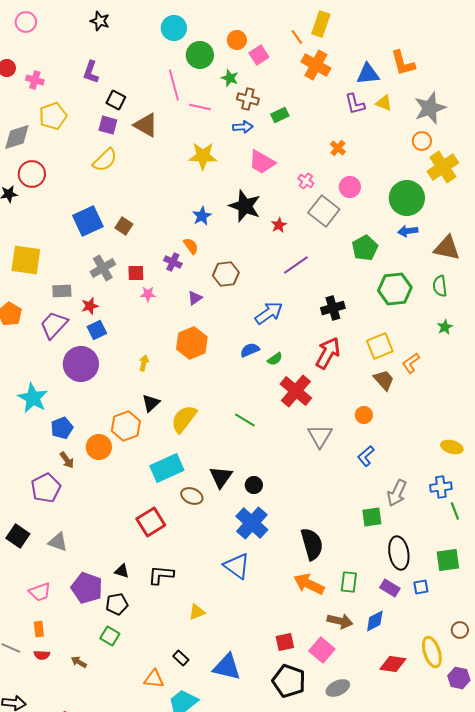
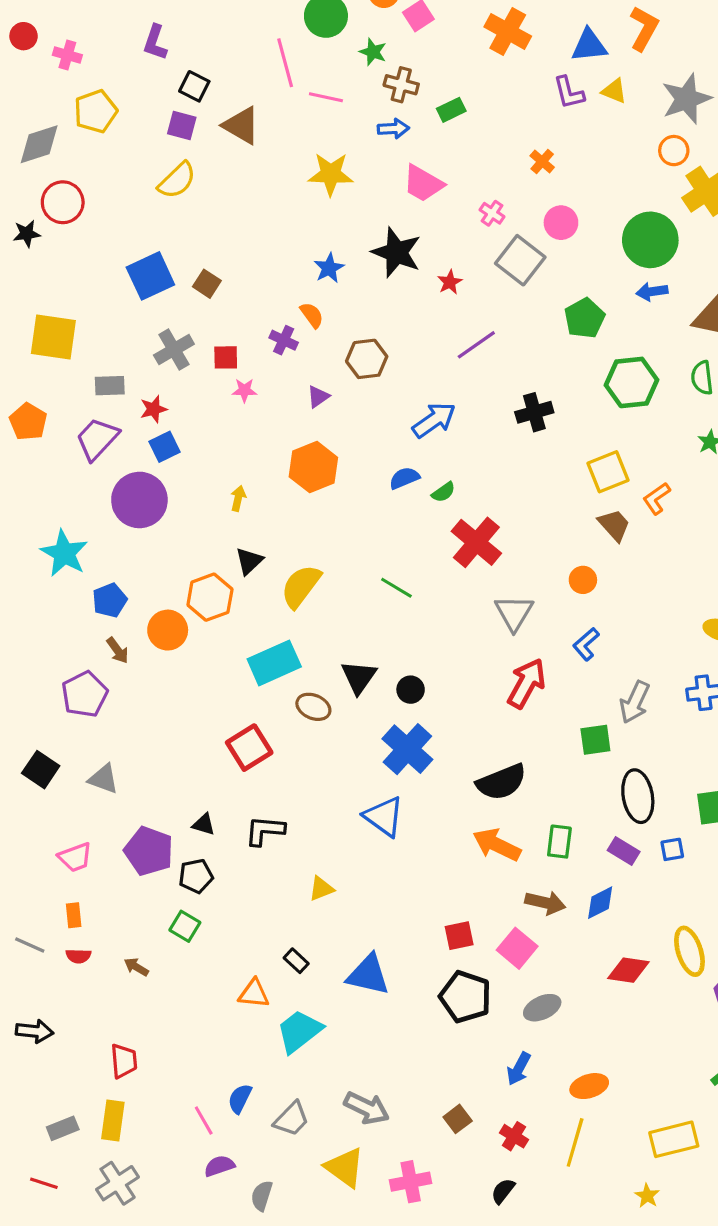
orange L-shape: (403, 63) -> (644, 28), turned -136
red arrow: (328, 353) -> (527, 683), moved
black semicircle: (312, 544) -> (501, 782), turned 84

